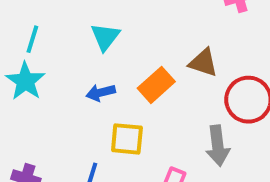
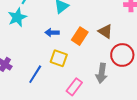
orange rectangle: (156, 85) -> (80, 36), turned -30

